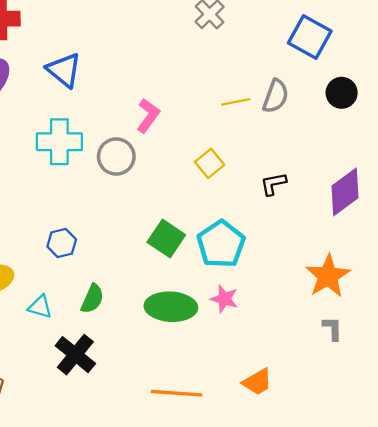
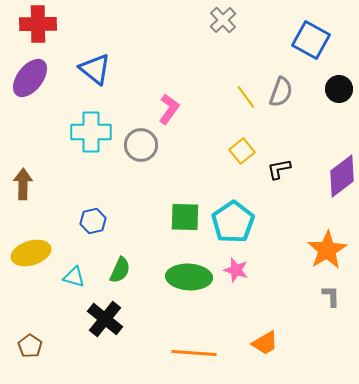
yellow line: (236, 102) -> (246, 97), turned 65
yellow square: (210, 163) -> (242, 151), moved
green square: (166, 238) -> (185, 217), turned -32

